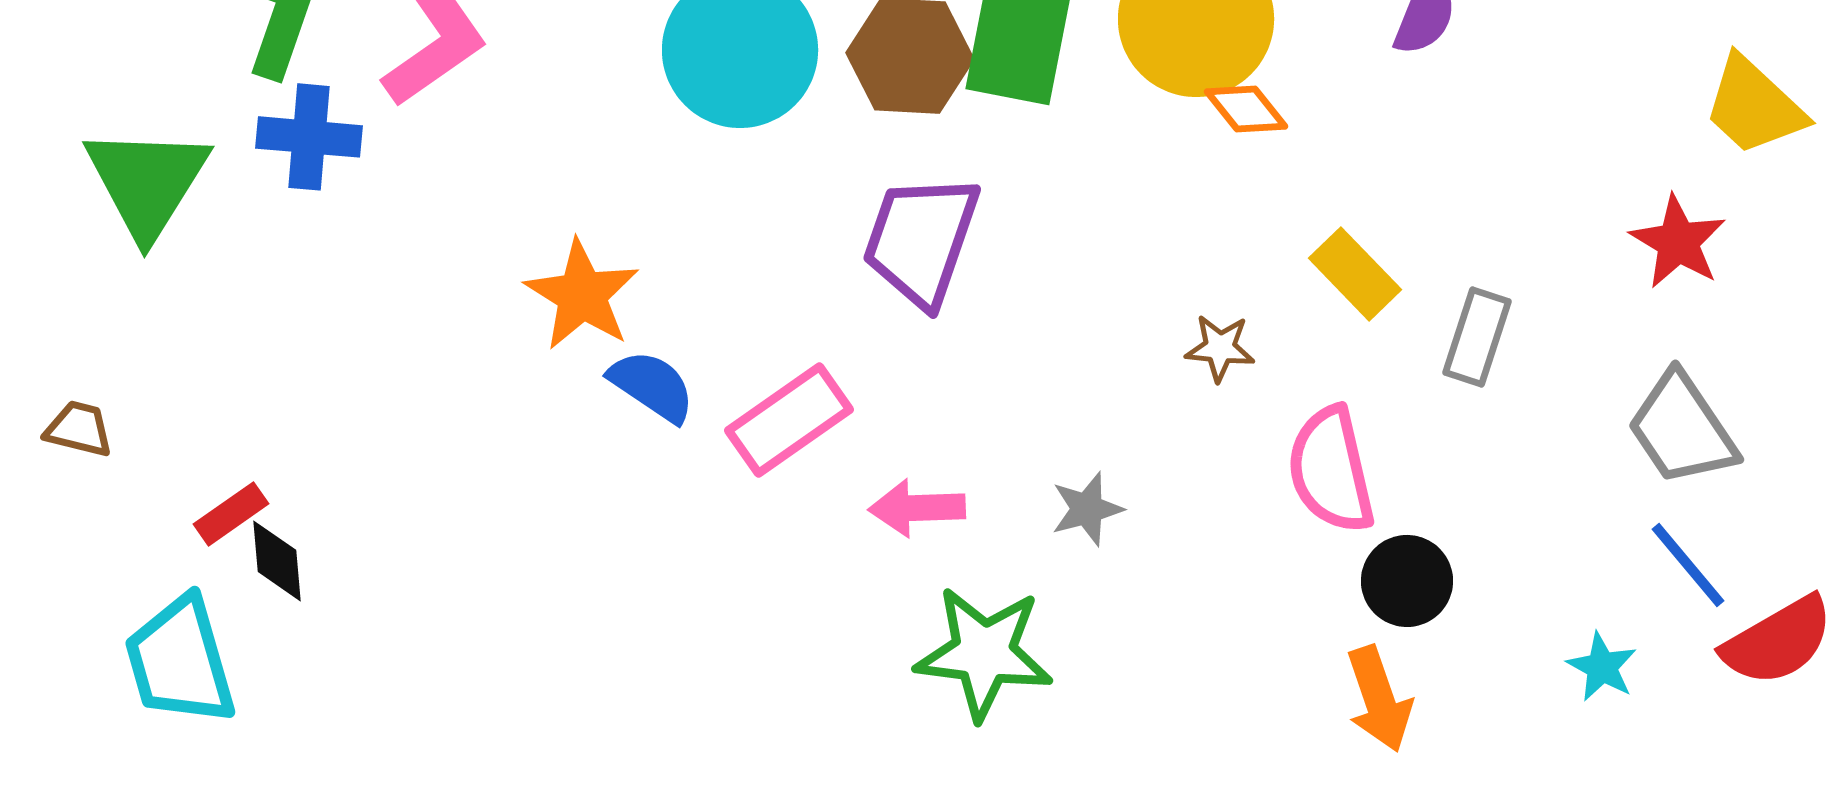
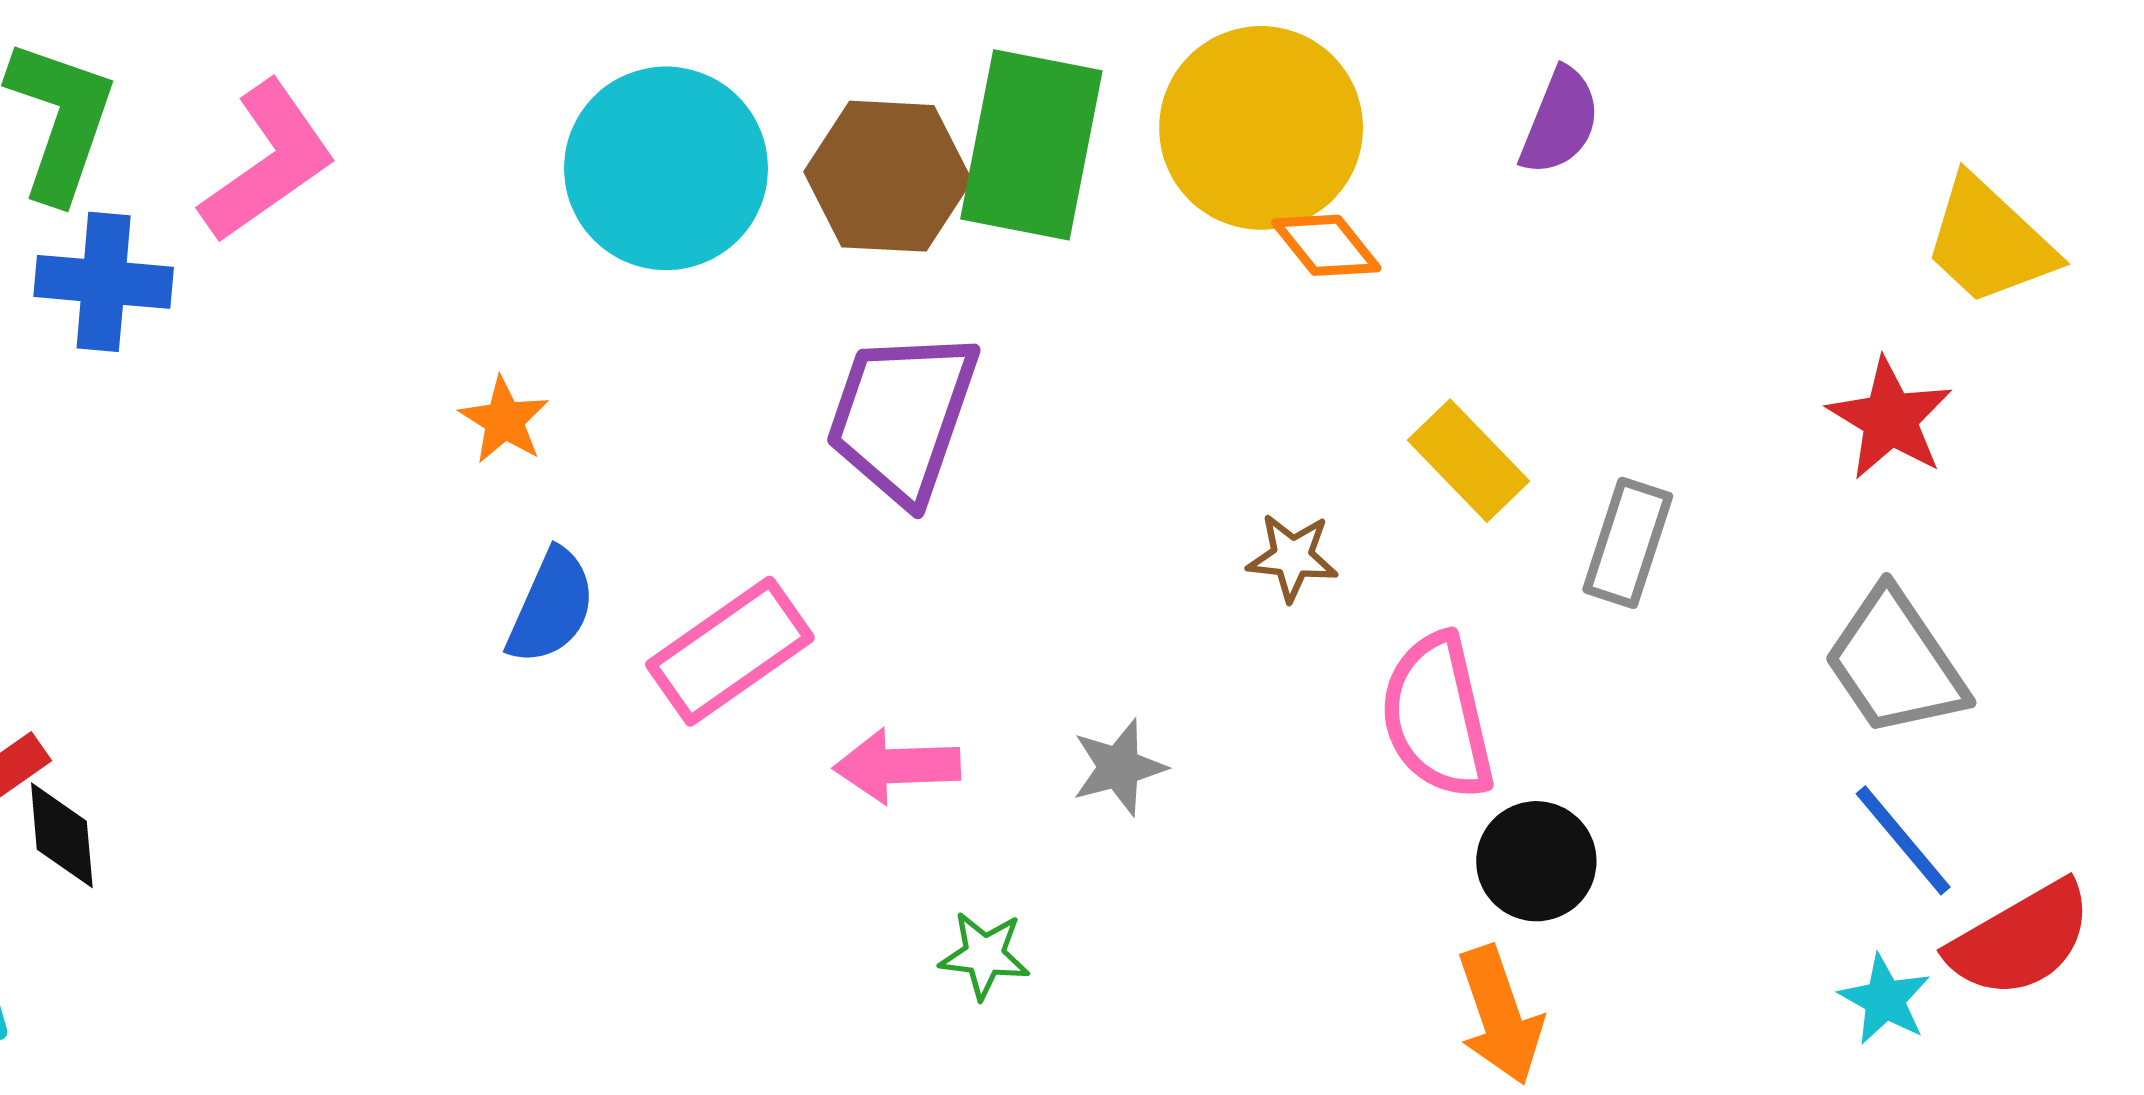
orange star: (582, 295) -> (504, 420), moved, size x0.6
blue semicircle: (652, 386) -> (551, 607), turned 80
green star: (984, 653) -> (984, 955), size x0.5
cyan star: (1602, 667) -> (1885, 1000), moved

